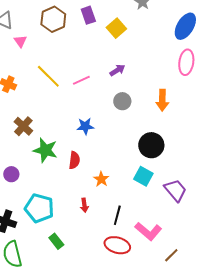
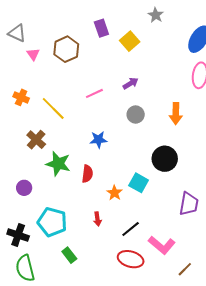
brown hexagon: (53, 19) -> (66, 49), moved
yellow line: (48, 76) -> (53, 108), moved
cyan square: (143, 176) -> (139, 183), moved
purple trapezoid: (175, 190) -> (189, 204), turned 50
black line: (117, 215) -> (131, 229), turned 36

